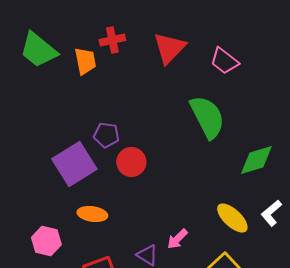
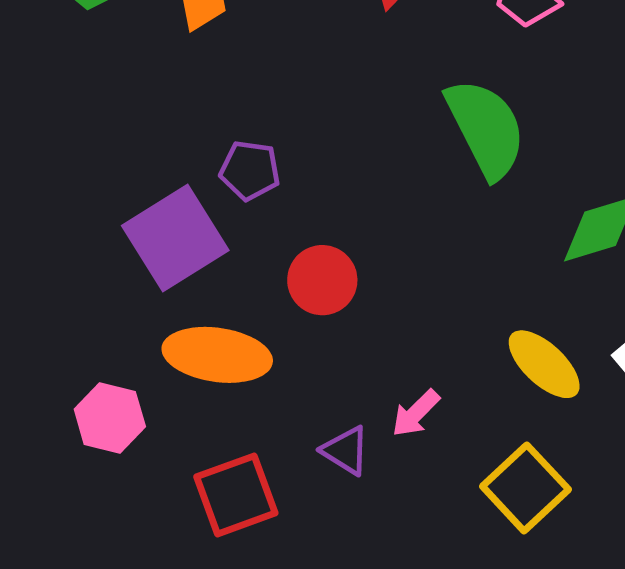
red circle: (131, 162) -> (322, 280), moved
orange ellipse: (92, 214) -> (217, 355), size x1.5

